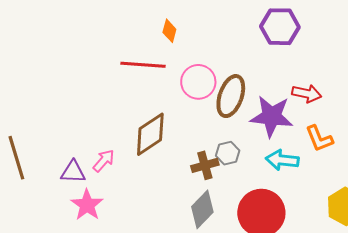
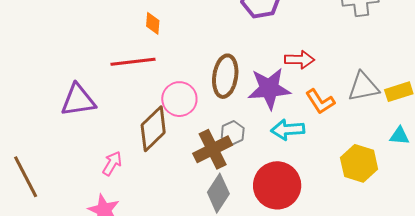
pink circle: (198, 82) -> (179, 99), moved
brown cross: (205, 165) -> (213, 149), size x1.4
purple triangle: (73, 172) -> (78, 100), moved, size x1.4

